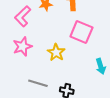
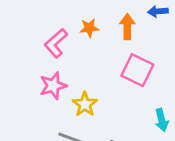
yellow star: (56, 52) -> (85, 104), moved

